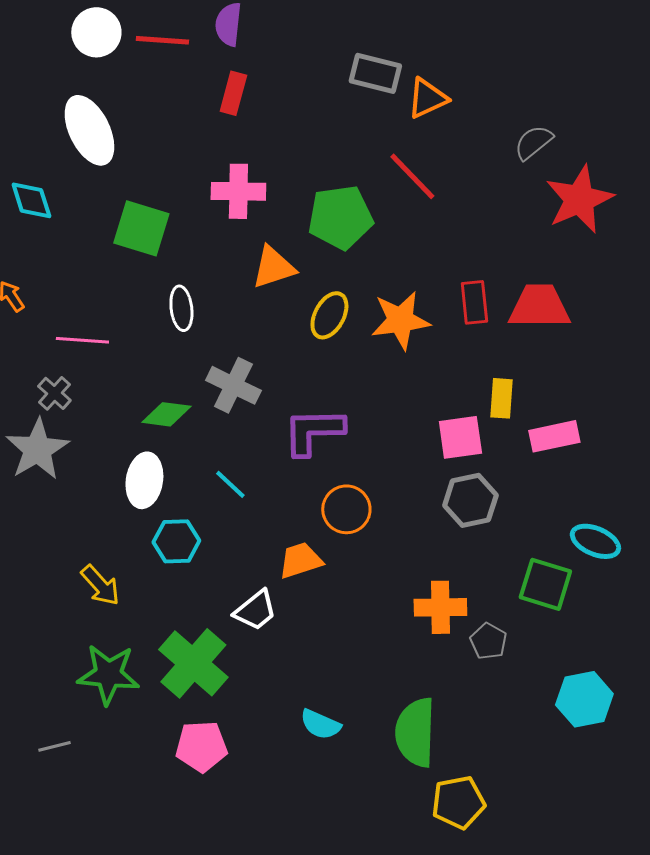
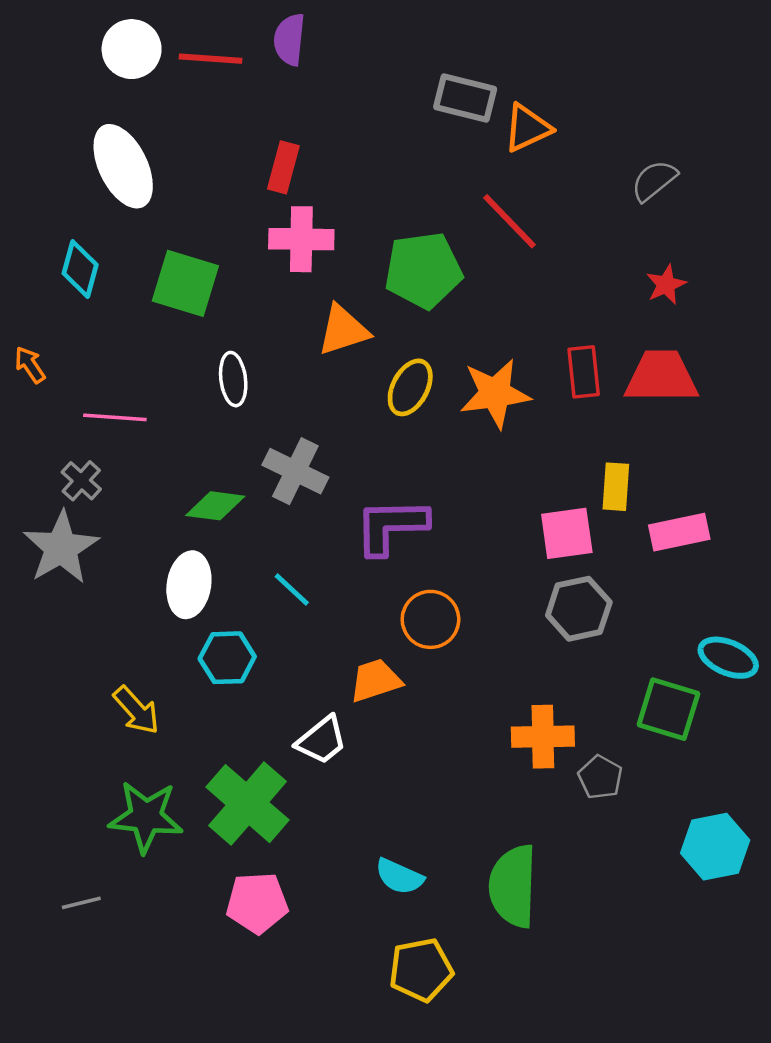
red rectangle: (233, 93) -> (283, 167), moved
red star: (579, 199) -> (666, 285), moved, size x0.5
cyan diamond: (31, 200) -> (80, 269), moved, turned 33
yellow pentagon: (458, 802) -> (421, 970), moved

